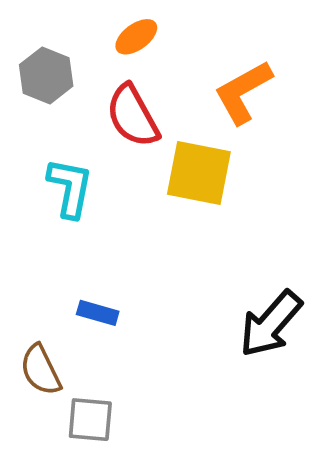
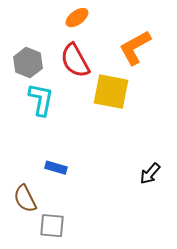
gray hexagon: (46, 75) -> (28, 63), moved
black arrow: (271, 324) -> (150, 174), size x0.6

